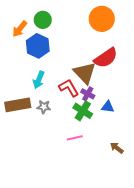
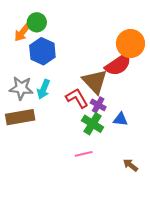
orange circle: (102, 19) -> (130, 43), moved
green circle: (43, 20) -> (37, 22), moved
gray star: (44, 107) -> (21, 88), moved, size x1.5

